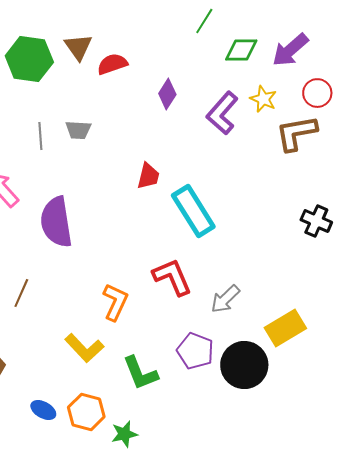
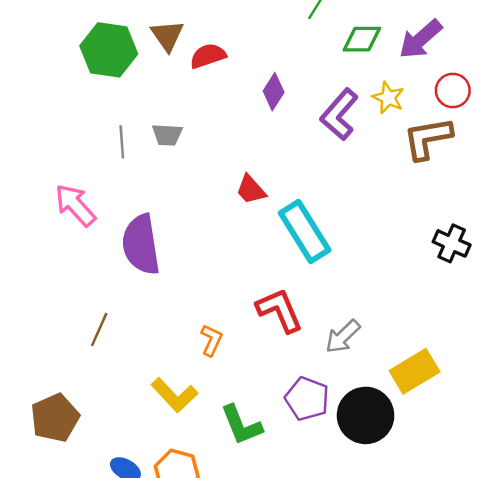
red trapezoid: (148, 176) -> (251, 190), turned 124
orange L-shape: (115, 302) -> (211, 340), size x0.7

